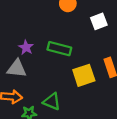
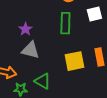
green rectangle: (59, 49) -> (65, 23), moved, turned 70
gray triangle: (17, 69) -> (30, 50), moved

